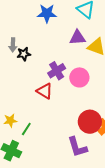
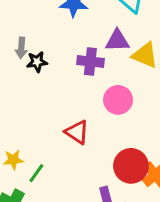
purple cross: (57, 71) -> (90, 62), moved, turned 36
red triangle: (45, 91) -> (77, 132), moved

